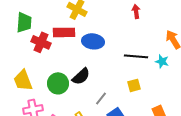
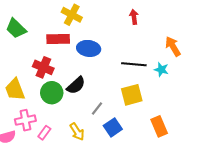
green trapezoid: (24, 22) -> (16, 28), turned 130
red cross: (41, 42) -> (43, 67), moved
yellow square: (134, 85) -> (132, 95), size x1.5

